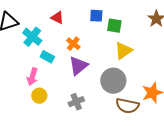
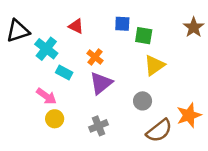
pink arrow: (32, 77) -> (46, 96), turned -72
gray circle: (113, 81) -> (143, 101), size x0.6
brown semicircle: (127, 106) -> (159, 131), turned -50

